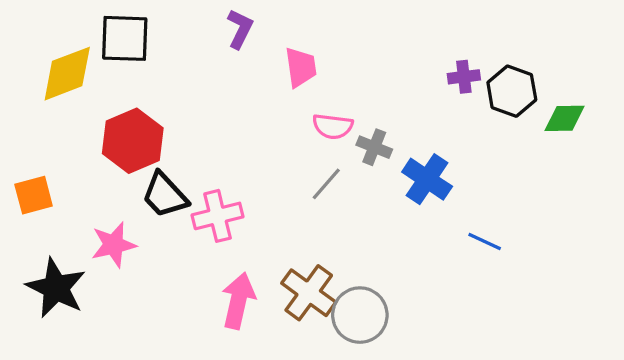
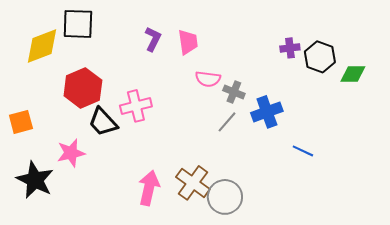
purple L-shape: (240, 29) -> (153, 39), moved
blue cross: (427, 179) -> (267, 112), turned 36
gray line: (326, 184) -> (227, 122), moved
pink cross: (218, 216) -> (136, 106), moved

